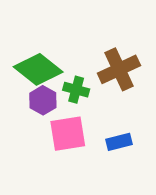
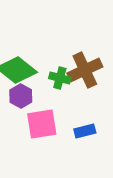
green cross: (76, 90) -> (60, 78), moved

